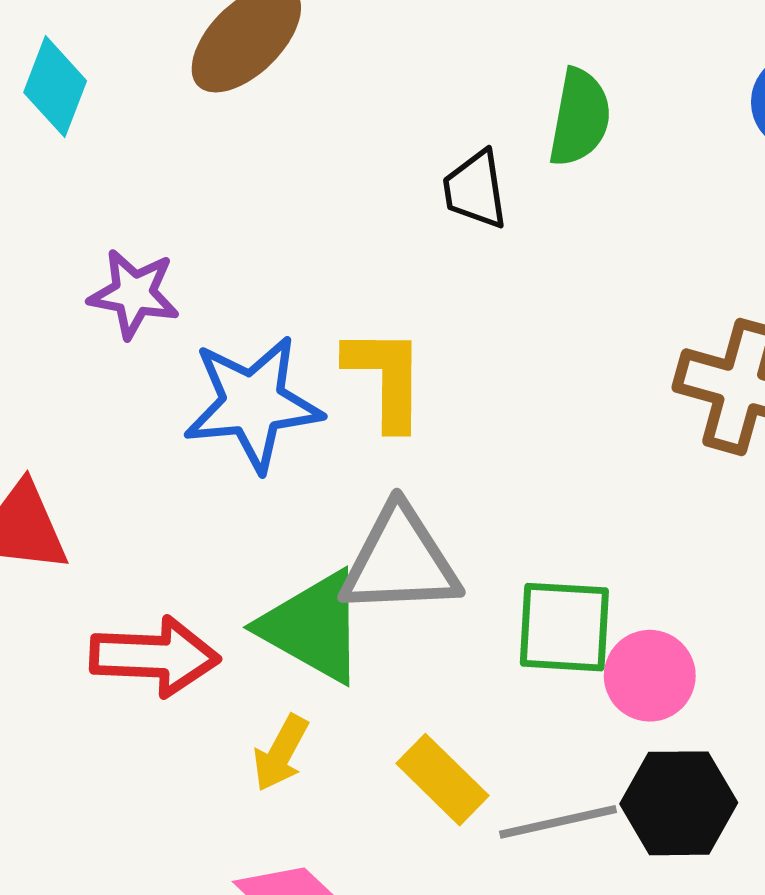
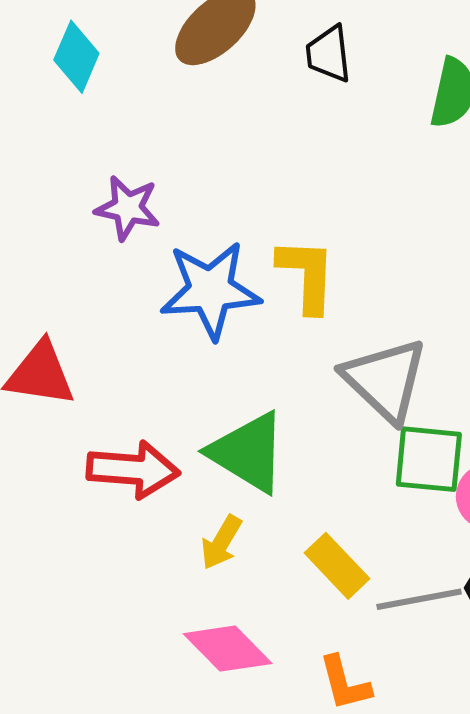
black trapezoid: (475, 190) -> (329, 54), moved
gray triangle: (400, 561) -> (385, 380), moved, turned 44

